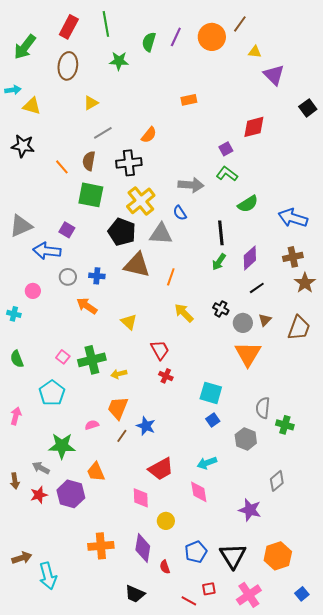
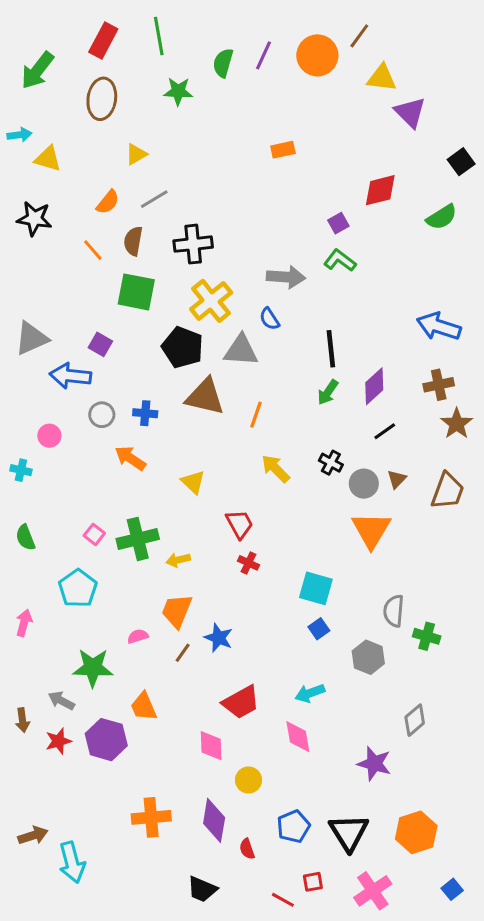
yellow triangle: (255, 52) -> (382, 78), size x1.5
orange semicircle: (149, 135) -> (108, 202), moved
green semicircle: (248, 204) -> (442, 217), moved

